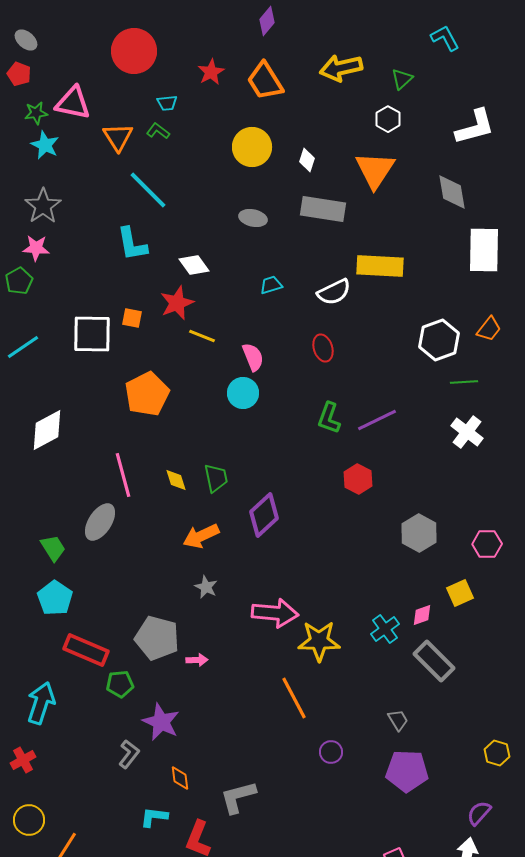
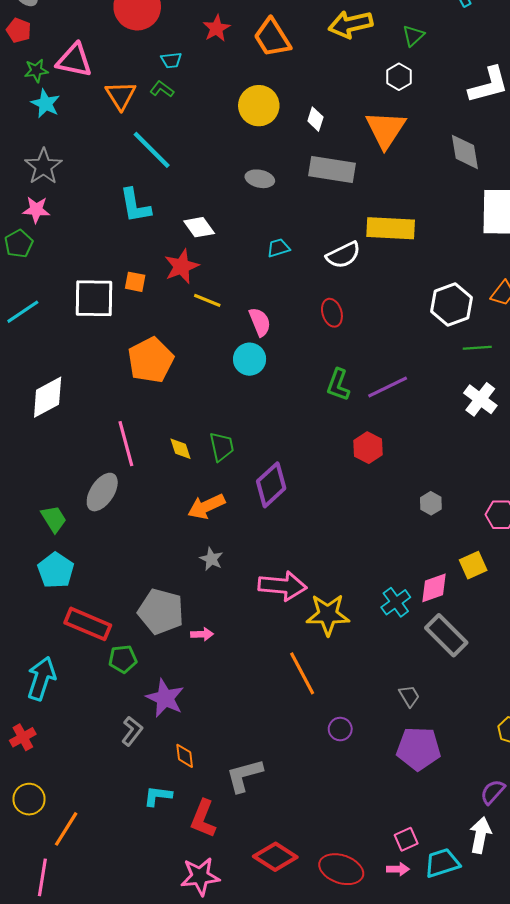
gray hexagon: (419, 533) -> (431, 503), size x0.6
pink diamond: (422, 615) -> (434, 588), size x1.4

